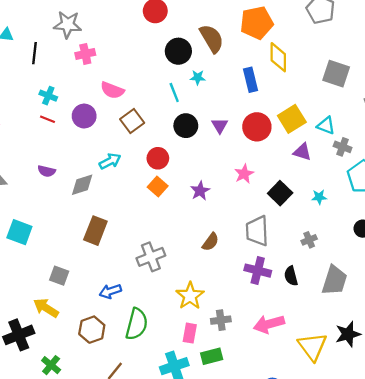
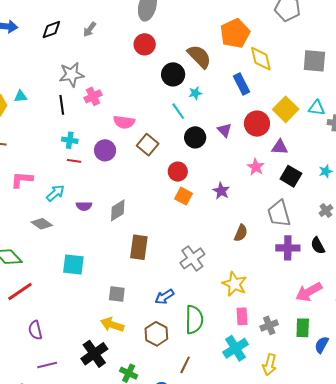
black line: (35, 53) -> (62, 105), moved
purple triangle: (302, 152) -> (280, 147), moved
cyan arrow: (110, 161) -> (55, 193), moved
gray cross: (221, 320) -> (269, 325), moved
green rectangle: (212, 356) -> (303, 328), moved, turned -60

